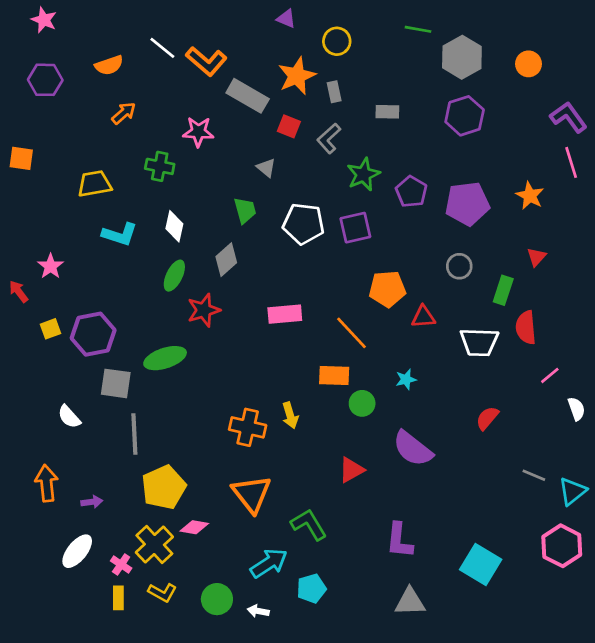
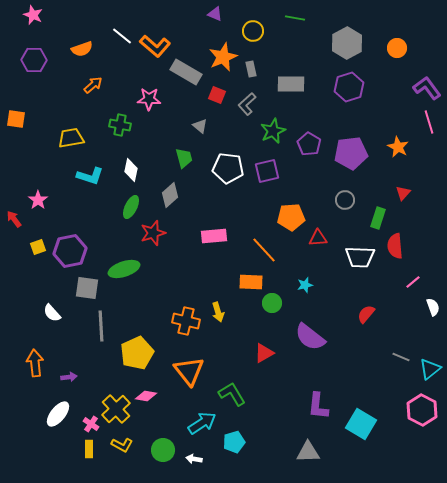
green line: (418, 29) -> (295, 18), moved
gray rectangle: (387, 112) -> (291, 84), size x1.5
yellow pentagon: (164, 487) -> (137, 353), moved
purple L-shape: (399, 541) -> (318, 406), moved

